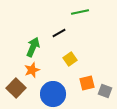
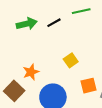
black line: (59, 33) -> (54, 23), moved
green arrow: (33, 47) -> (27, 24), moved, turned 54

